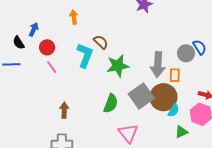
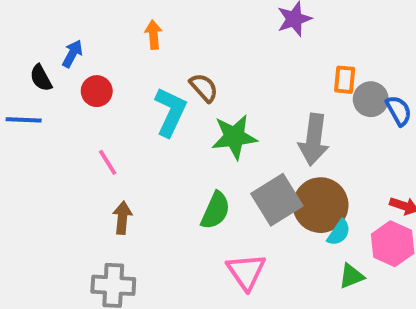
gray circle: (186, 53) -> (371, 99), moved
pink line: (52, 67) -> (108, 162), moved
orange rectangle: (175, 75) -> (345, 80), moved

